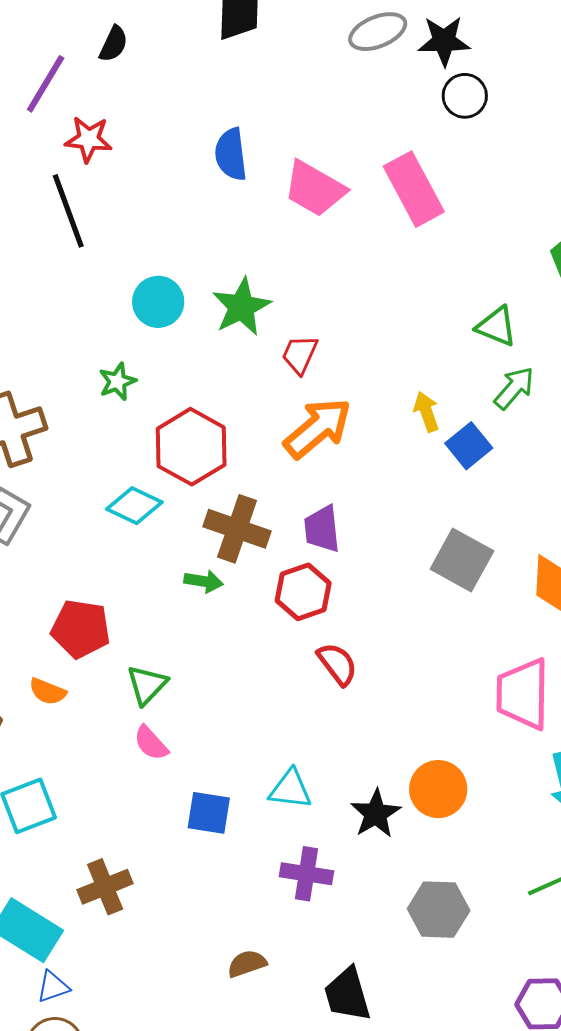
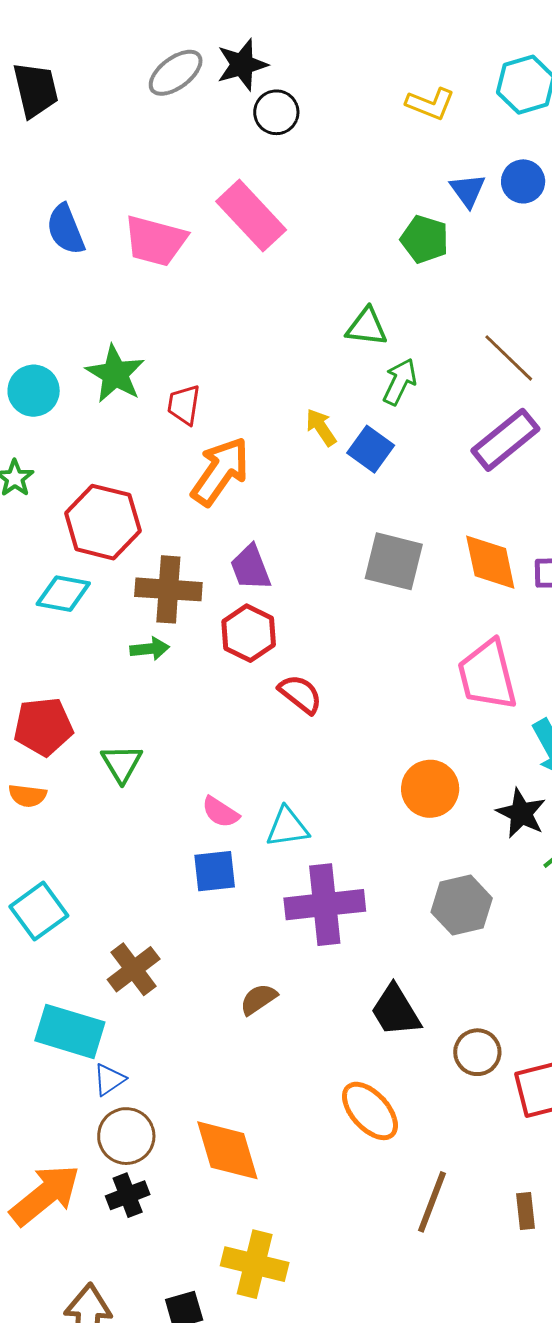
pink semicircle: (151, 743) -> (220, 812), moved
black star: (376, 814) -> (521, 813), moved
purple cross: (307, 874) -> (325, 905), size x1.5
brown semicircle: (247, 964) -> (258, 999), moved

